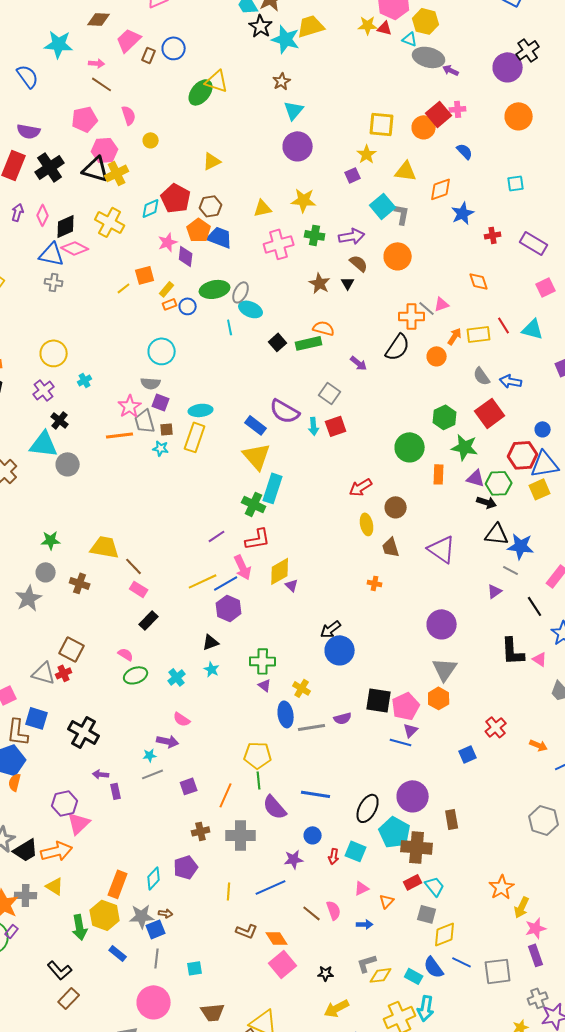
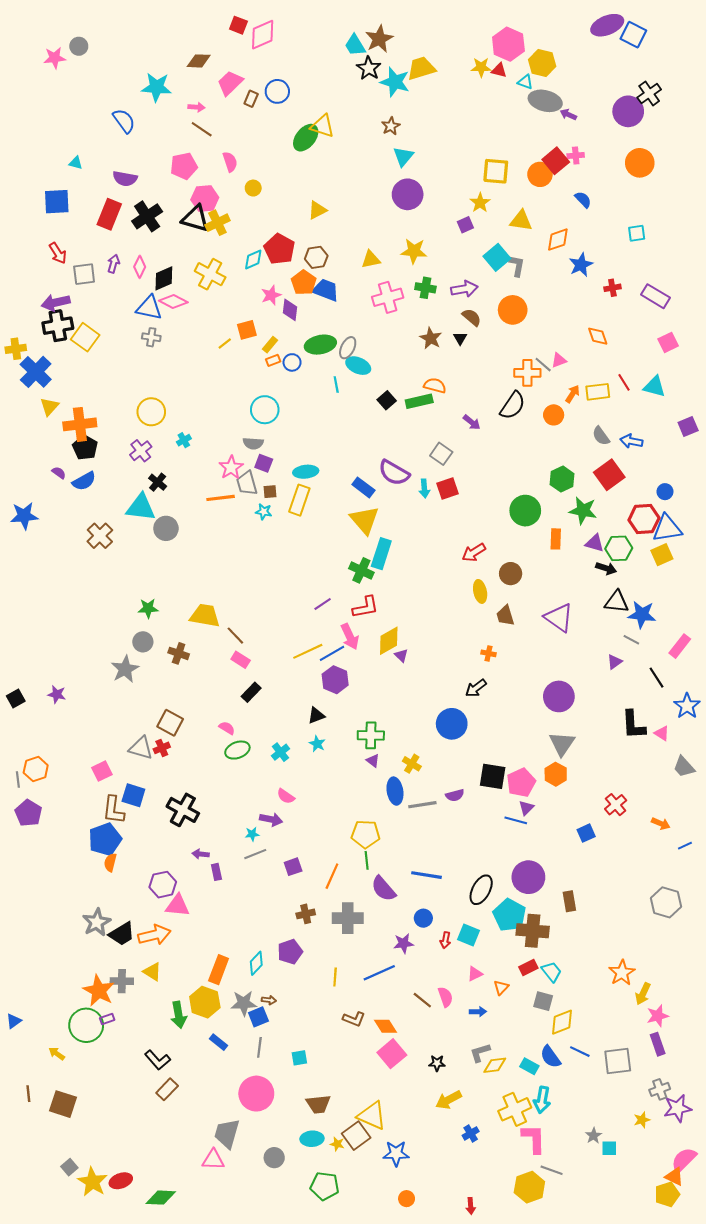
black arrow: (331, 629) -> (476, 688), moved
pink triangle: (79, 823) -> (178, 906), turned 50
purple rectangle: (12, 931) -> (107, 1019), turned 32

